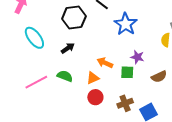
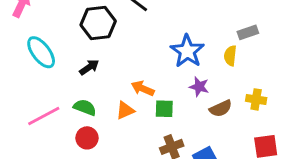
blue star: (126, 24) -> (187, 51), moved
purple star: (137, 57) -> (199, 87), moved
green square: (127, 72) -> (164, 109), moved
red circle: (95, 97) -> (87, 138), moved

